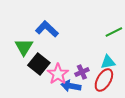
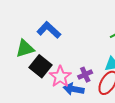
green triangle: (24, 47) -> (25, 49), turned 42

